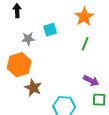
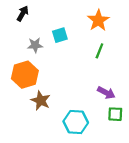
black arrow: (17, 11) -> (23, 14), turned 32

